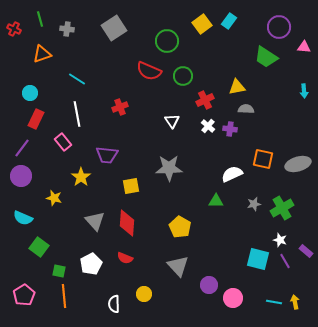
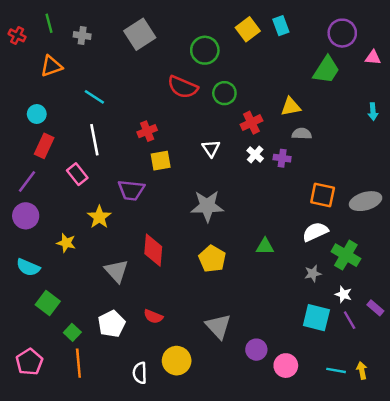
cyan rectangle: (229, 21) -> (281, 26), turned -56
green trapezoid: (266, 57) -> (326, 70), turned -90
white semicircle: (232, 174) -> (315, 232), moved
yellow square: (131, 186) -> (161, 161), moved
gray star: (254, 204) -> (313, 274), moved
green cross: (282, 208) -> (346, 255), turned -30
red diamond: (127, 223) -> (153, 250), moved
yellow pentagon: (180, 227) -> (212, 259), moved
green square: (59, 271) -> (72, 332), turned 32
yellow circle: (144, 294) -> (177, 361), size x1.5

